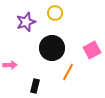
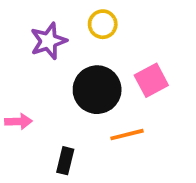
pink square: (92, 50) -> (151, 80), moved
orange line: (68, 72) -> (127, 135), turned 48

